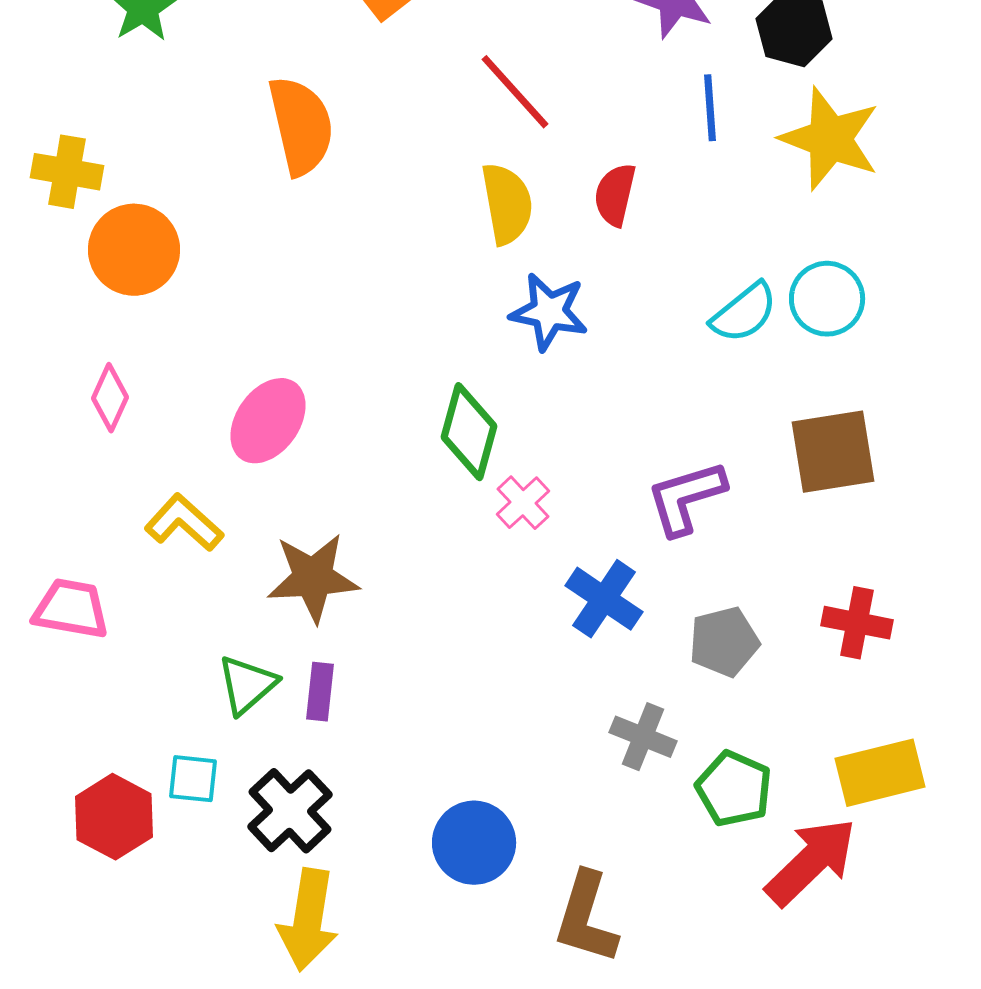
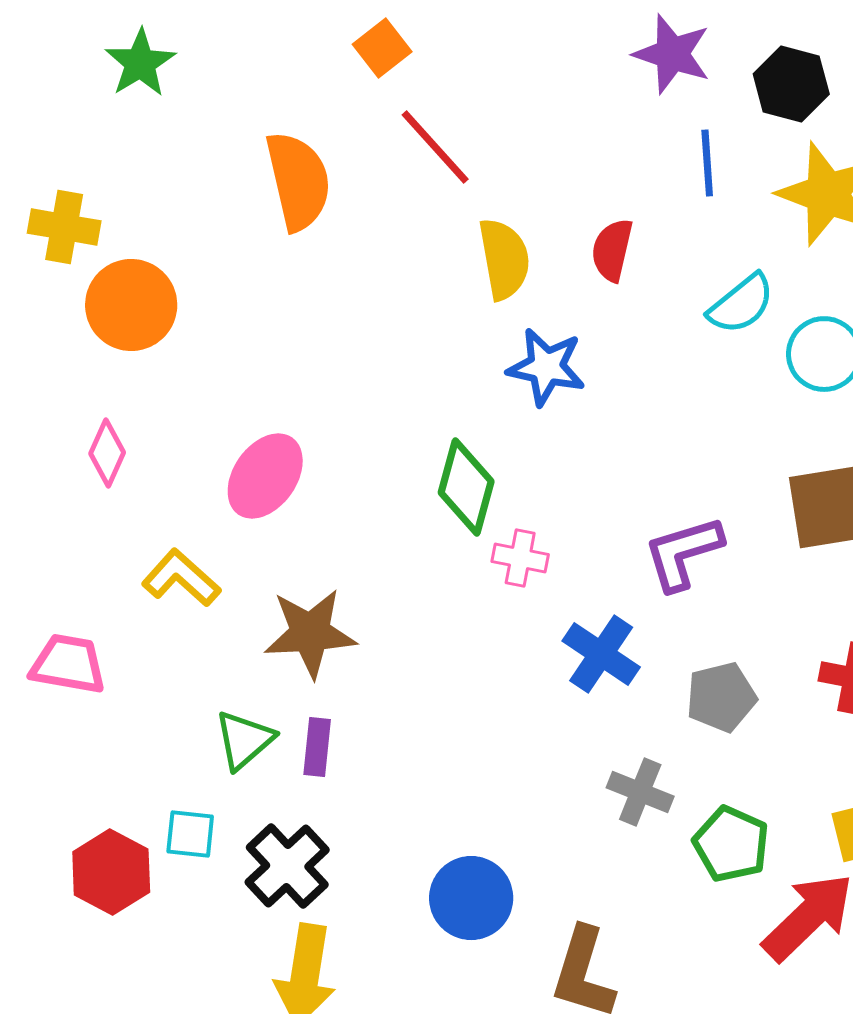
red line: (515, 92) -> (435, 147), moved
cyan semicircle: (744, 313) -> (741, 304), moved
pink cross: (523, 503) -> (520, 558), turned -36

